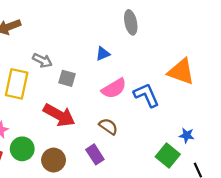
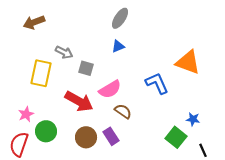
gray ellipse: (131, 22) -> (120, 18), moved, turned 45
pink semicircle: (114, 88) -> (110, 89), moved
brown circle: (54, 160) -> (86, 137), moved

